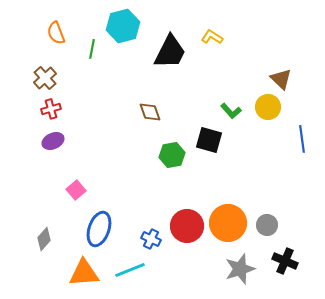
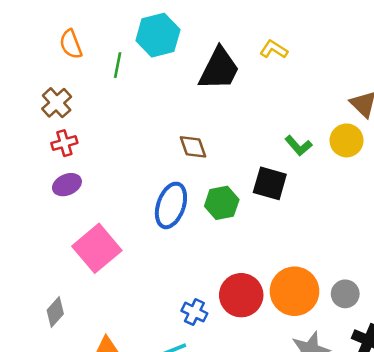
pink square: (76, 190) -> (97, 248), size x1.8
blue ellipse: (99, 229) -> (171, 205), moved

